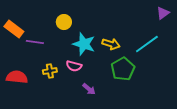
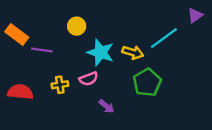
cyan line: (147, 44) -> (164, 38), moved
pink semicircle: (74, 66) -> (89, 79), turned -35

